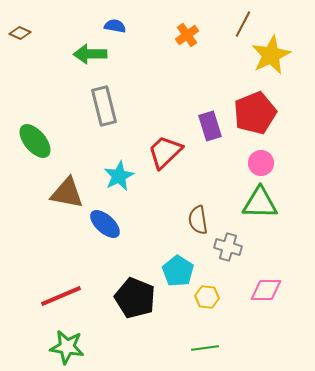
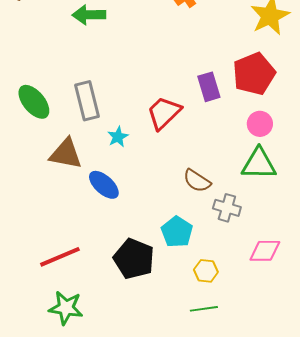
gray rectangle: (104, 106) -> (87, 101), moved
cyan star: (119, 176) -> (118, 137), size x0.7
brown semicircle: (198, 220) -> (197, 181), turned -48
yellow hexagon: (207, 297) -> (206, 271), moved

